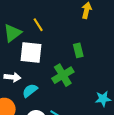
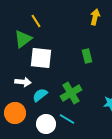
yellow line: (38, 25) -> (36, 21), moved
green cross: (63, 75) -> (71, 93), moved

